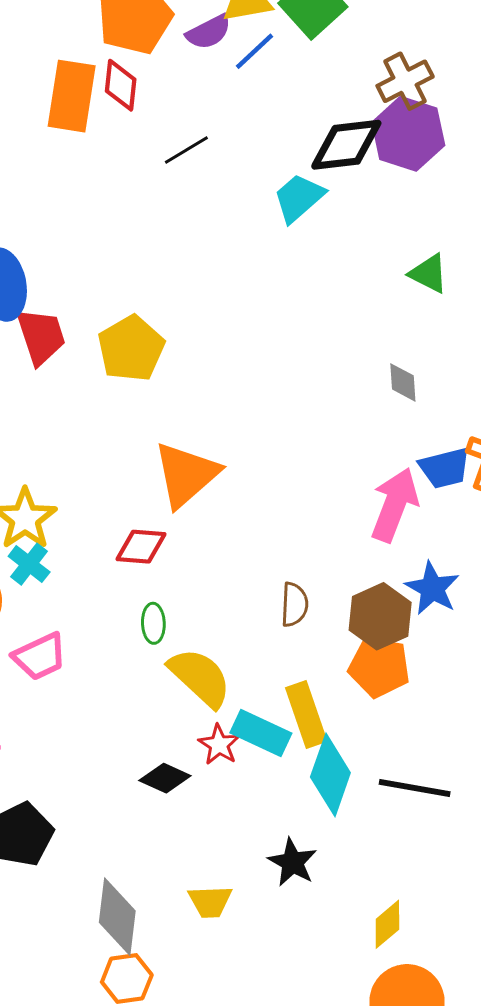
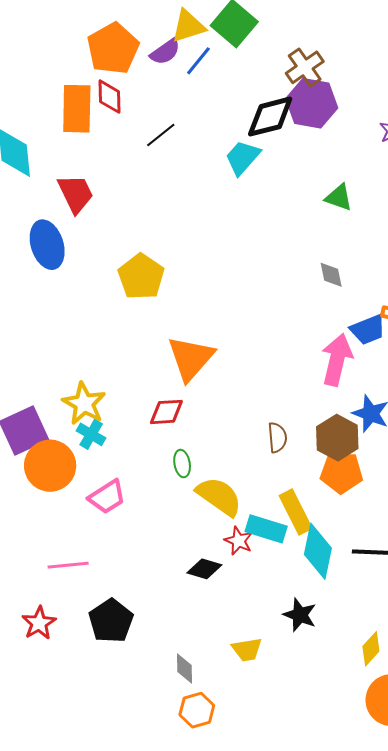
red trapezoid: (41, 336) -> (76, 194), moved
gray diamond: (117, 917) -> (184, 669), size x0.6

